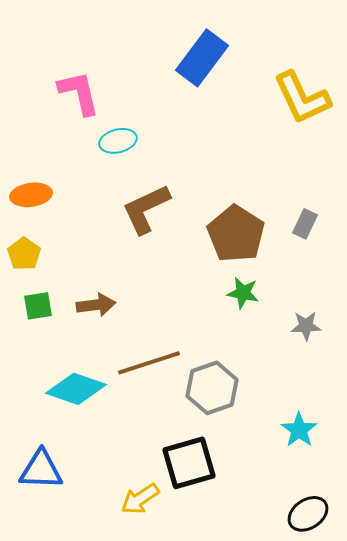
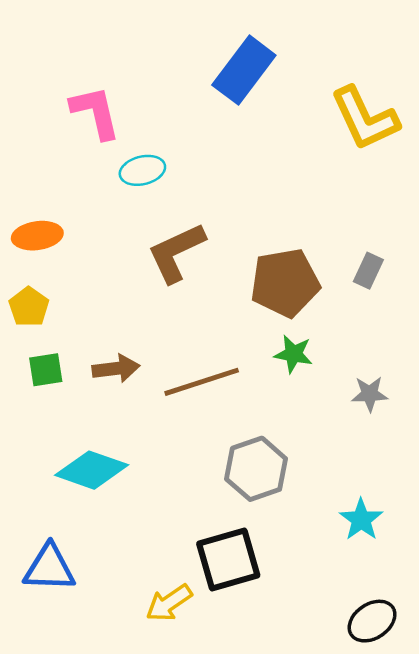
brown pentagon: (236, 234) -> (285, 283), turned 30
brown line: (149, 363) -> (202, 382), moved

